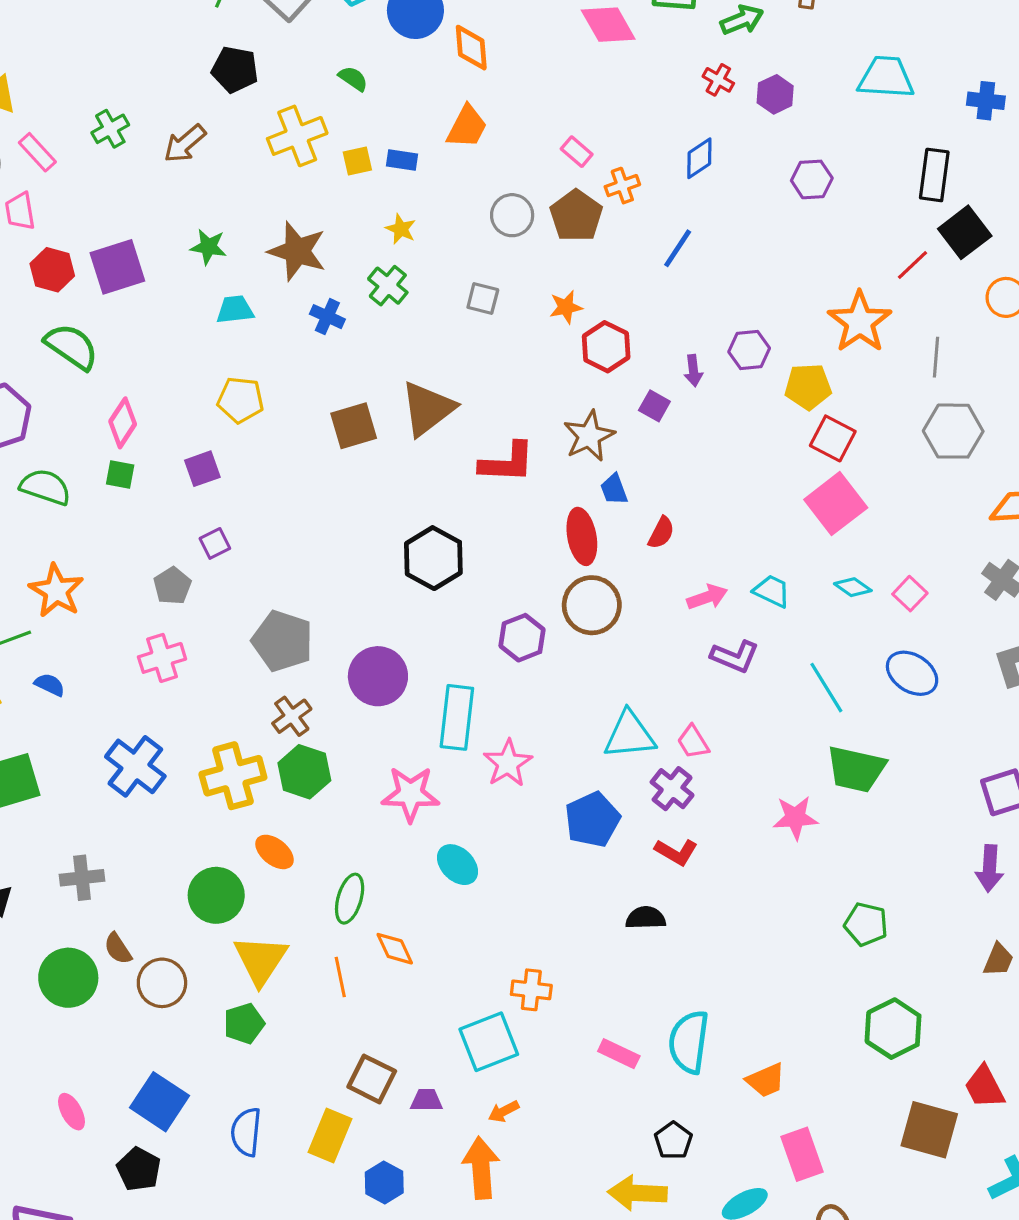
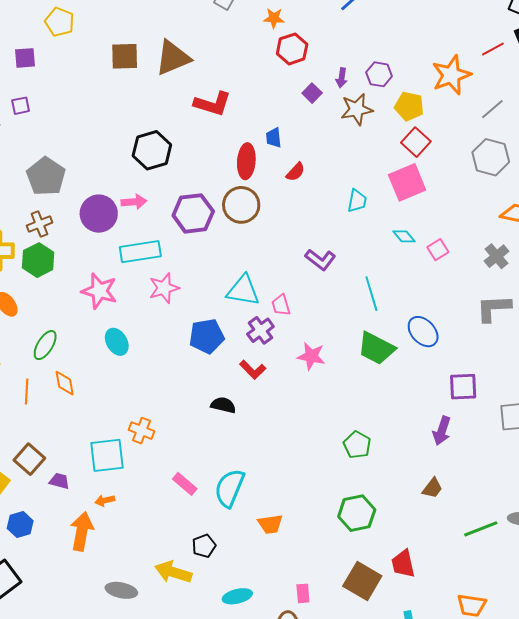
gray line: (936, 357) -> (492, 109), turned 30
brown star: (589, 436) -> (357, 109), moved
cyan trapezoid: (772, 591) -> (357, 201), moved, turned 60
pink arrow: (707, 597) -> (134, 202), moved
purple hexagon: (522, 638) -> (193, 213), size x1.4
blue ellipse: (912, 673) -> (423, 332), moved
cyan rectangle: (457, 717) -> (140, 252), turned 60
pink star: (795, 818) -> (311, 356), moved
pink rectangle: (802, 1154) -> (303, 593), moved, size x0.6

